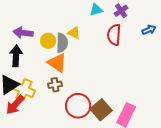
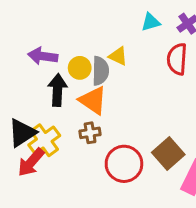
black arrow: (16, 56) -> (58, 90), moved
yellow cross: (24, 90) -> (44, 140), turned 30
brown square: (101, 110) -> (168, 154), moved

